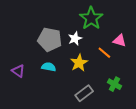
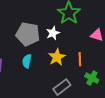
orange line: (104, 53) -> (80, 59), moved, turned 48
cyan semicircle: (49, 67) -> (27, 61), turned -88

